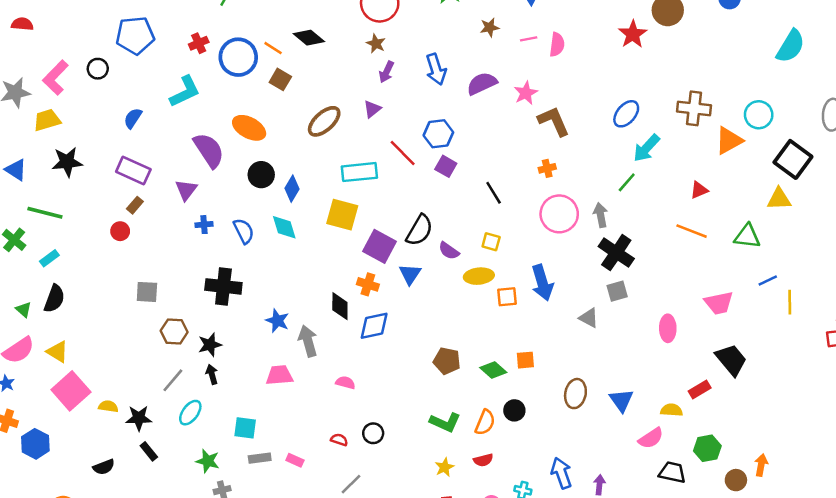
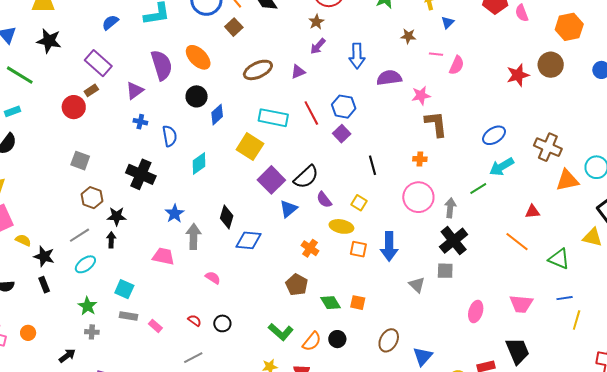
cyan diamond: (284, 227) -> (199, 164), moved, turned 55
red circle: (120, 231) -> (74, 107), size x1.5
orange cross: (368, 284) -> (310, 248), moved

